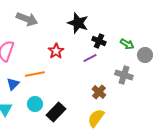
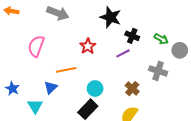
blue triangle: (13, 84) -> (51, 87), moved
cyan circle: (35, 104) -> (95, 89), moved

